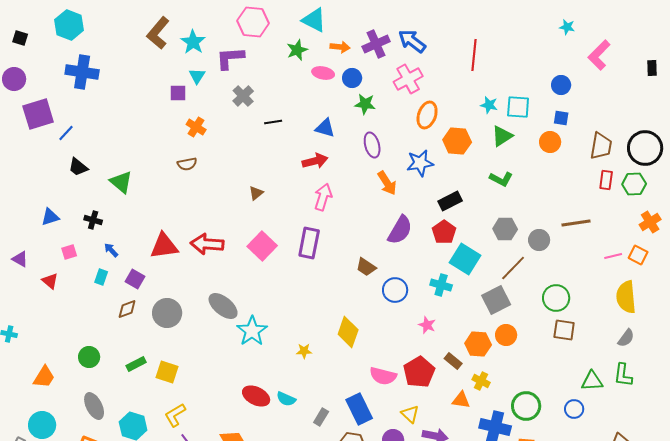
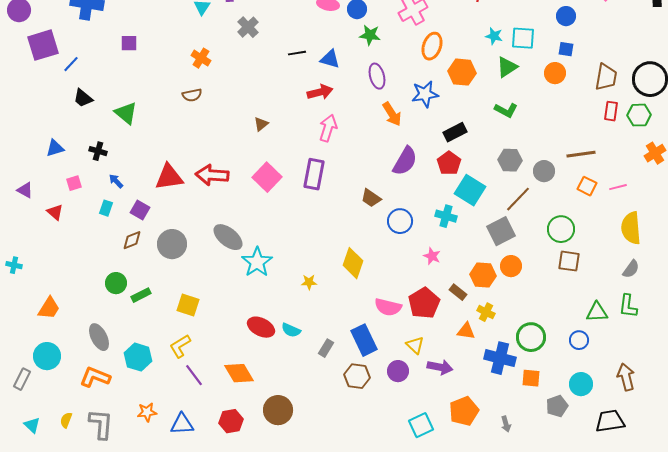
purple square: (178, 93) -> (129, 43), moved
black line: (273, 122) -> (297, 53), moved
orange square: (638, 255) -> (587, 186), moved
green circle: (89, 357) -> (116, 283), moved
yellow square: (167, 372) -> (188, 305), moved

